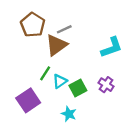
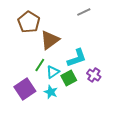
gray line: (64, 29) -> (84, 12), moved
cyan L-shape: (112, 47) -> (77, 58), moved
cyan star: (69, 114) -> (51, 92), moved

